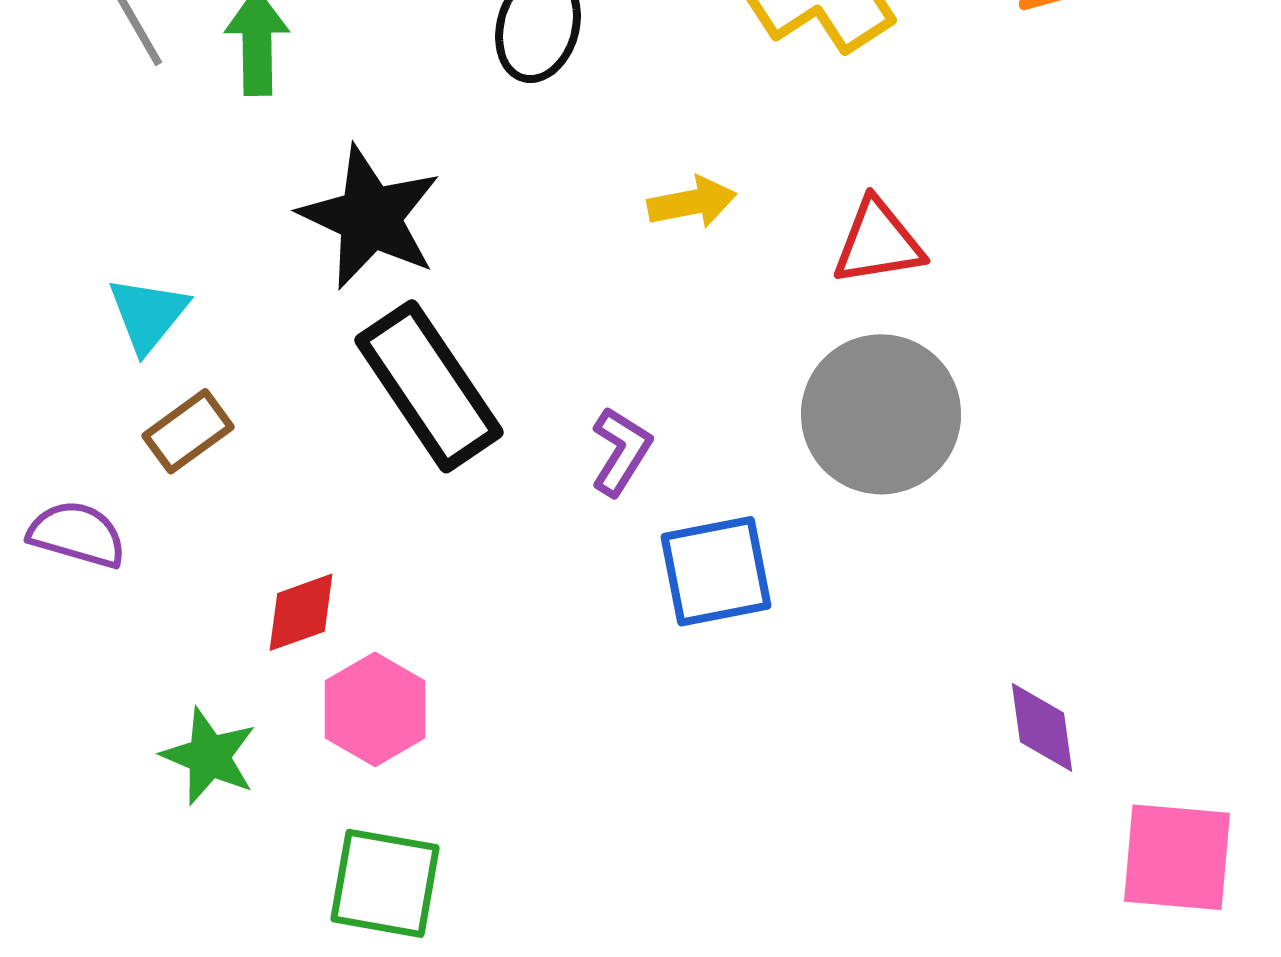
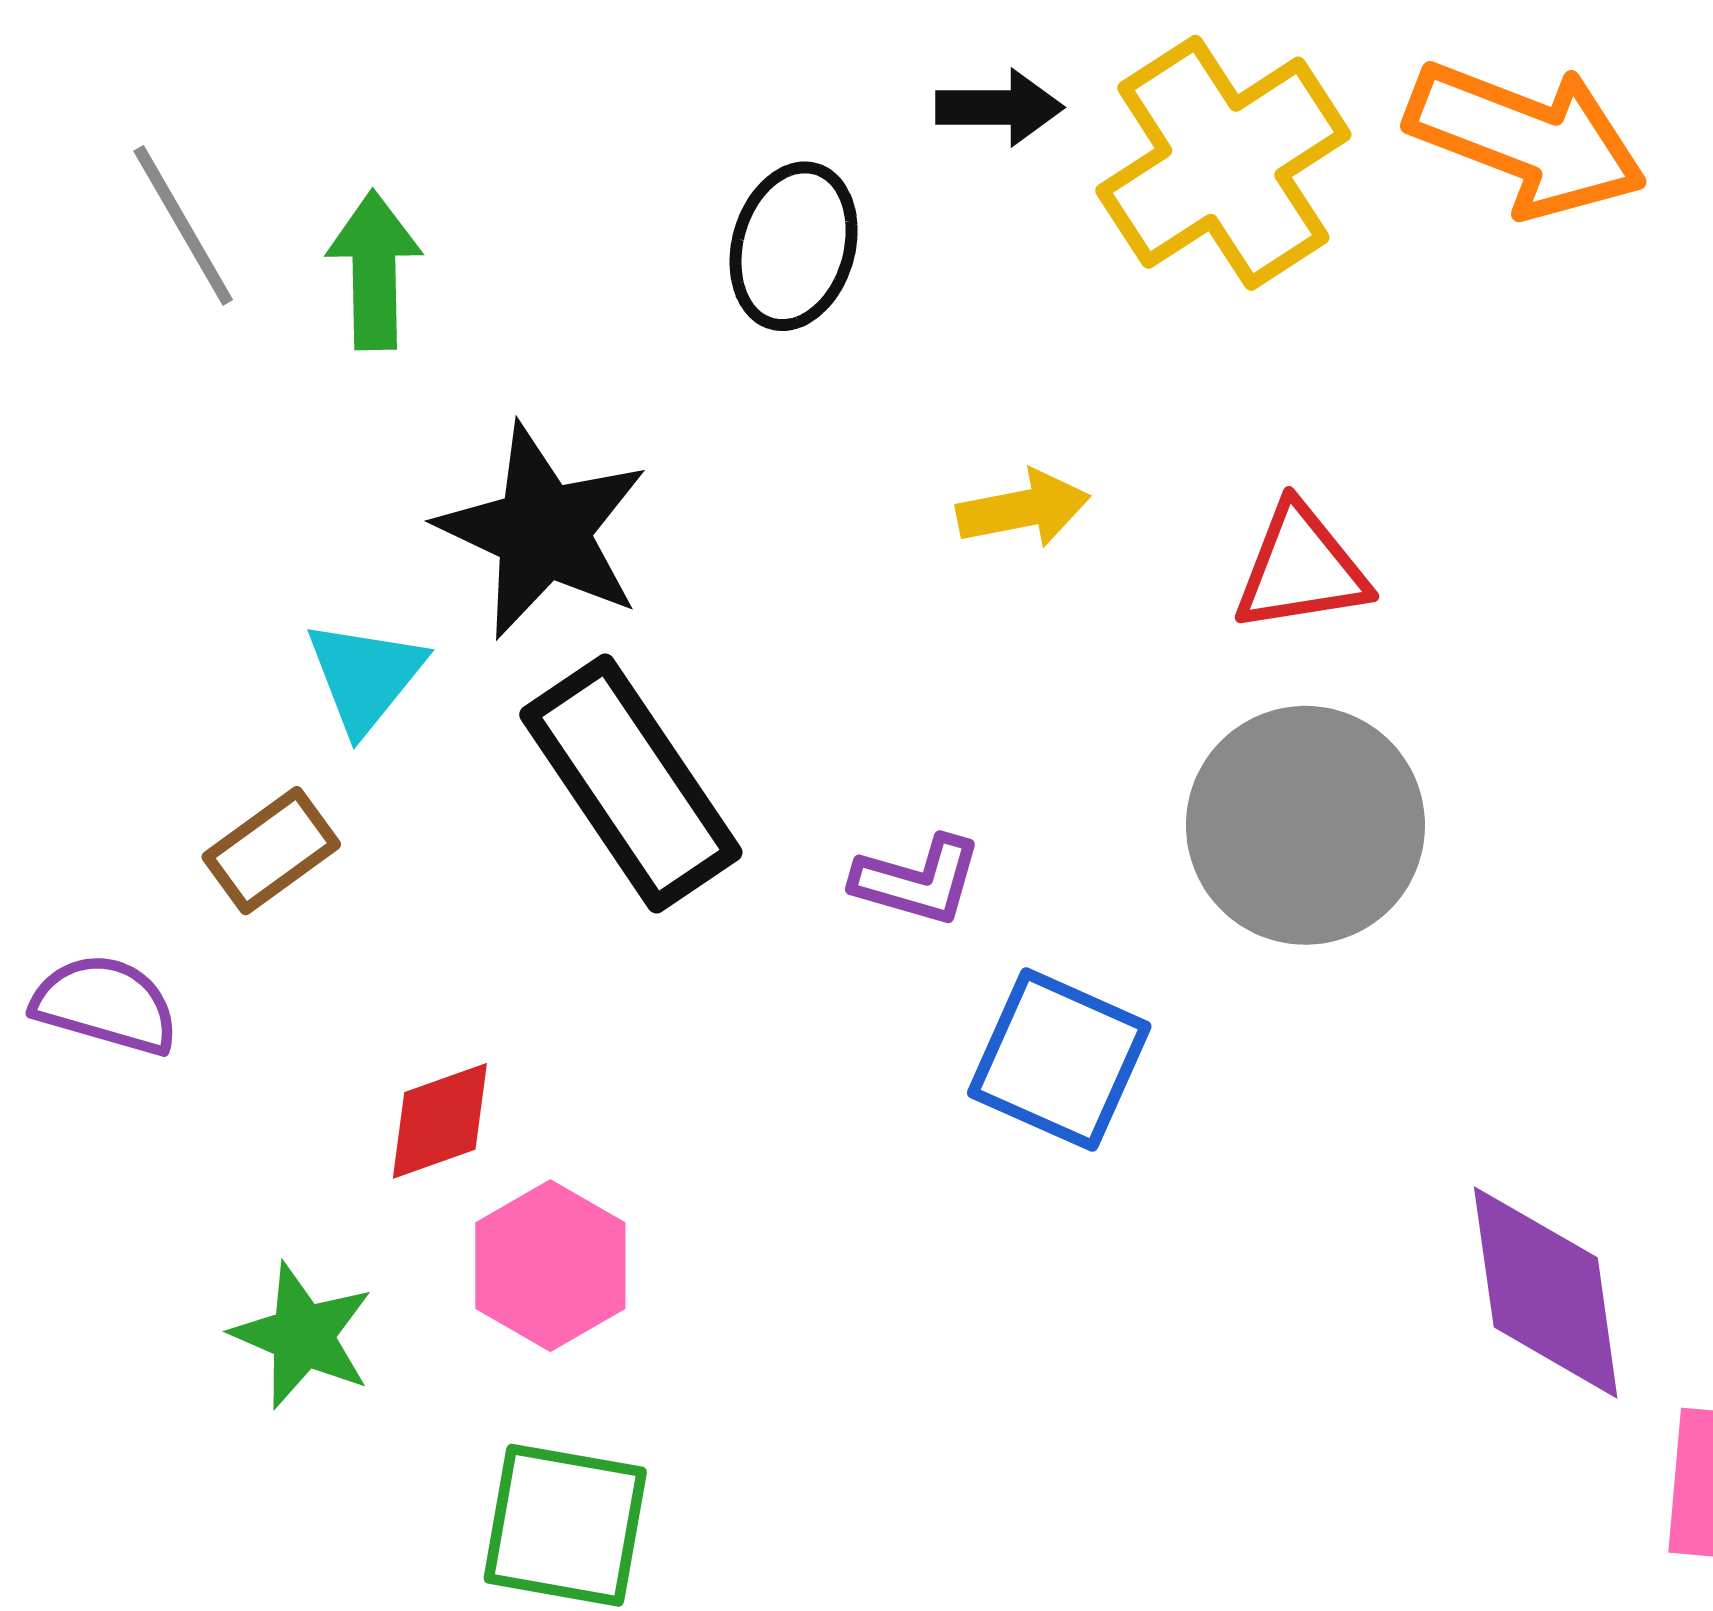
cyan triangle: (148, 314) -> (365, 676), moved
purple L-shape: (621, 451) -> (917, 881), turned 74
blue square: (716, 571) -> (1059, 1060), turned 35
purple diamond: (1042, 727) -> (1546, 1292), size x1.6

